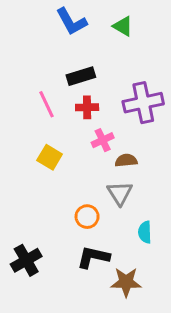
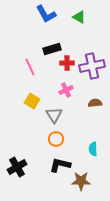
red cross: (87, 107) -> (67, 63), moved
brown semicircle: (126, 160) -> (95, 103), moved
gray triangle: (120, 193) -> (54, 115), moved

